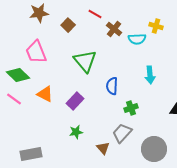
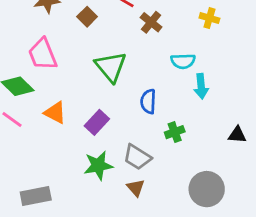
cyan semicircle: (137, 39) -> (183, 61), moved
green star: (76, 132) -> (98, 165), size x1.5
gray trapezoid: (122, 133) -> (137, 157), moved, turned -100

